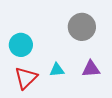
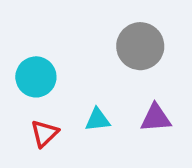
red triangle: (26, 78) -> (44, 133), size x0.7

